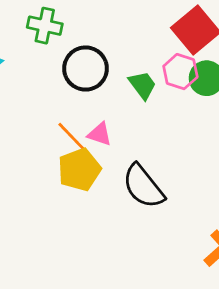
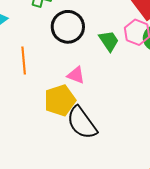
orange line: (72, 137) -> (24, 61), moved, turned 36
black semicircle: (143, 186) -> (82, 123), moved

